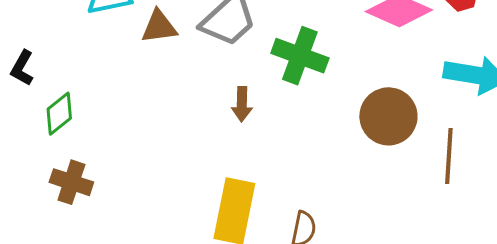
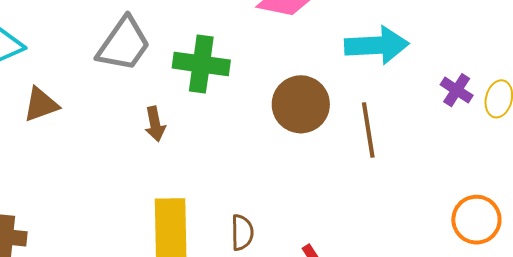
brown triangle: (159, 27) -> (41, 104), moved

